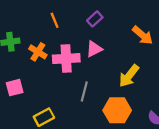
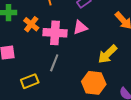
gray line: (84, 91) -> (54, 63), moved

